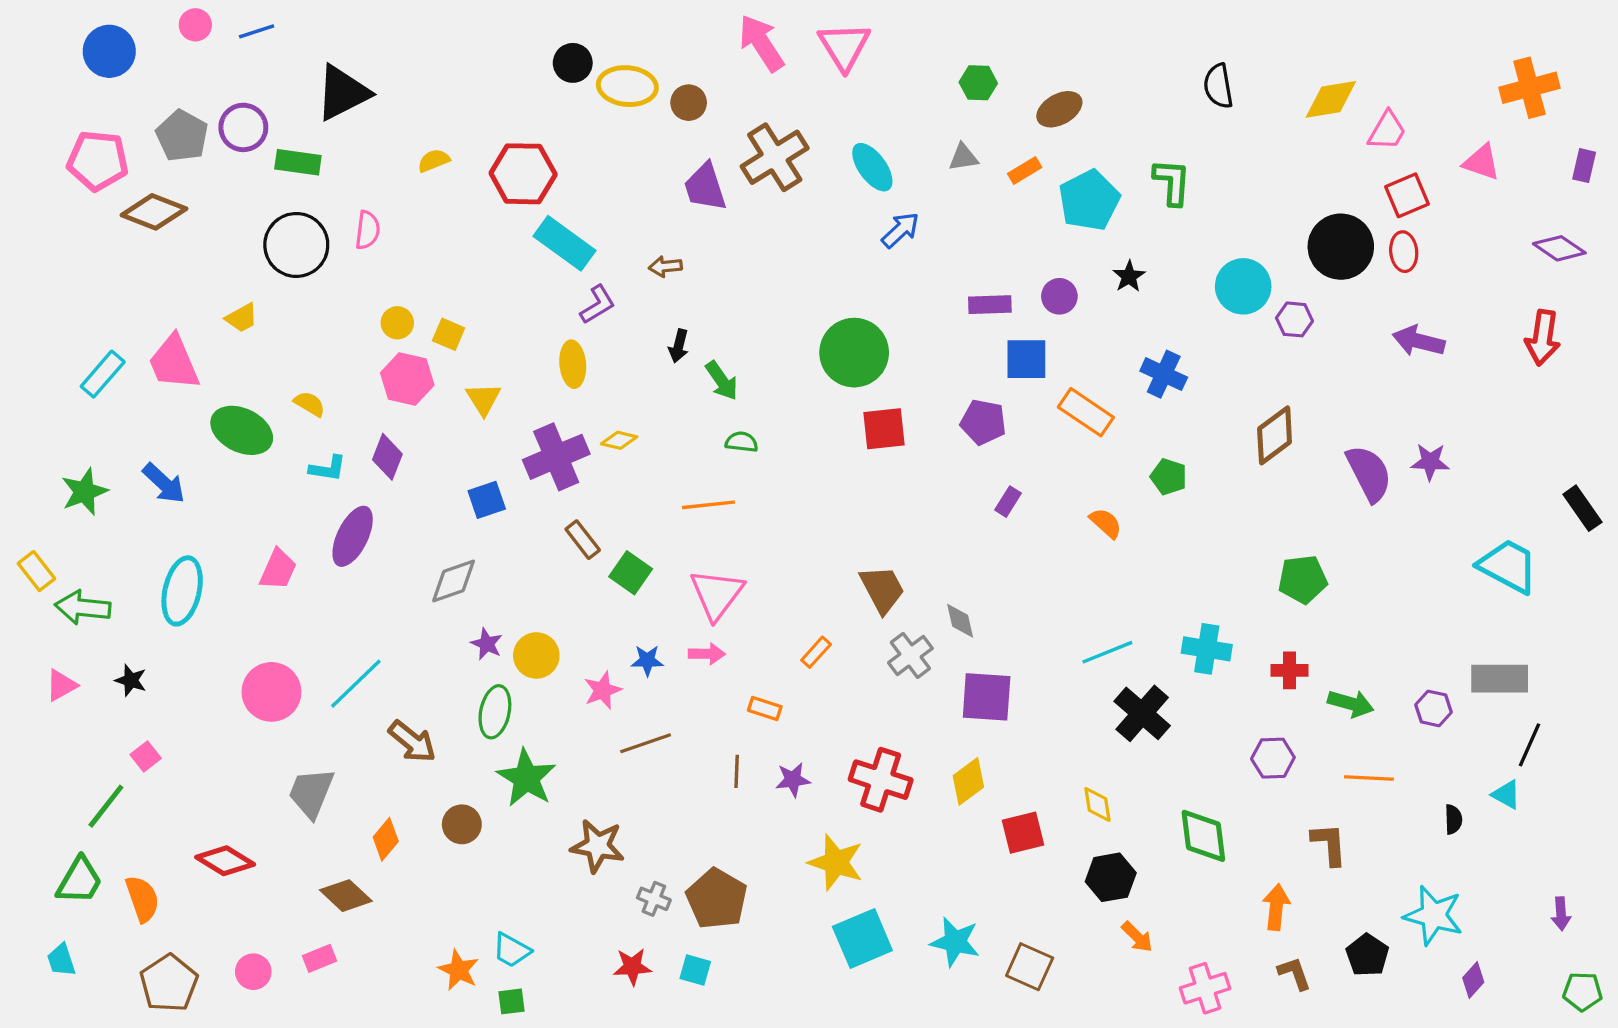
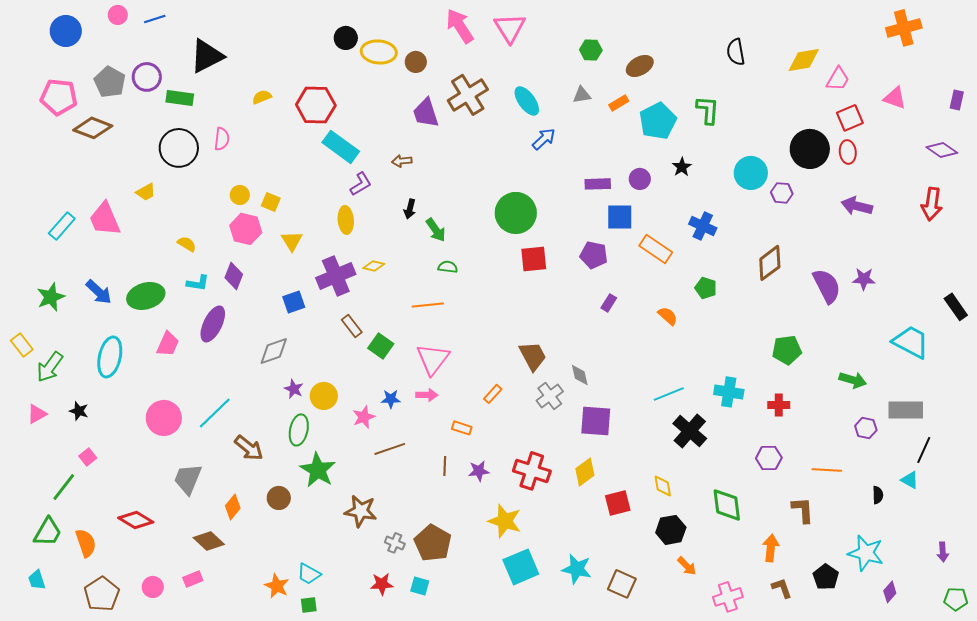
orange cross: (1530, 88) -> (904, 28), moved
green ellipse: (242, 430) -> (146, 296), moved, turned -42
green arrow: (83, 607) -> (50, 367), turned -60
green arrow: (1351, 703) -> (853, 380), moved

